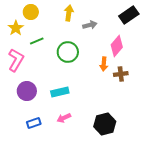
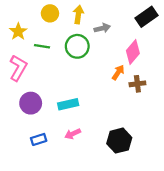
yellow circle: (31, 12) -> (50, 13), moved
green line: (37, 41) -> (42, 46), turned 32
green circle: (68, 52) -> (77, 46), moved
orange arrow: (104, 64) -> (118, 72), turned -152

